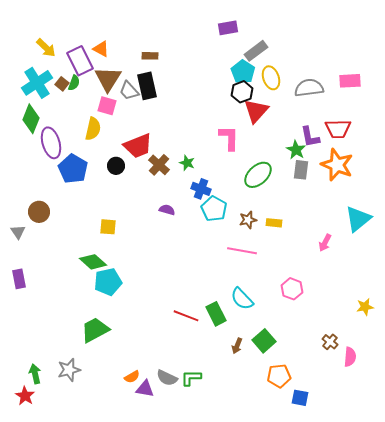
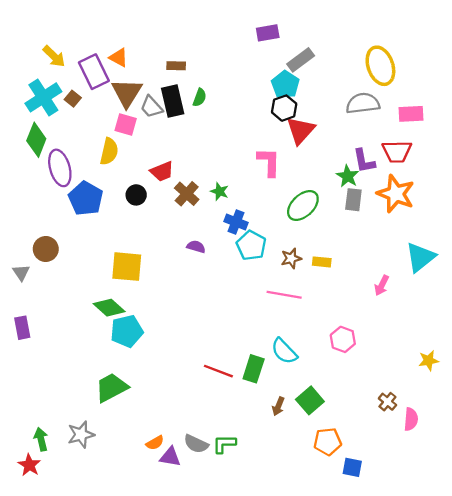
yellow ellipse: (271, 78) -> (380, 66), moved, size x1.4
pink rectangle: (350, 81) -> (411, 114), moved
green semicircle: (74, 83) -> (200, 97), moved
red trapezoid: (138, 146) -> (162, 171), size x0.7
yellow square: (108, 227) -> (127, 267), size x1.6
green rectangle: (216, 314) -> (254, 369), turned 45

